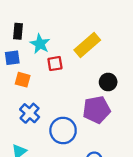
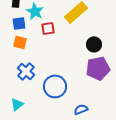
blue square: (12, 58) -> (19, 23), moved
purple pentagon: (97, 110) -> (98, 68), moved

